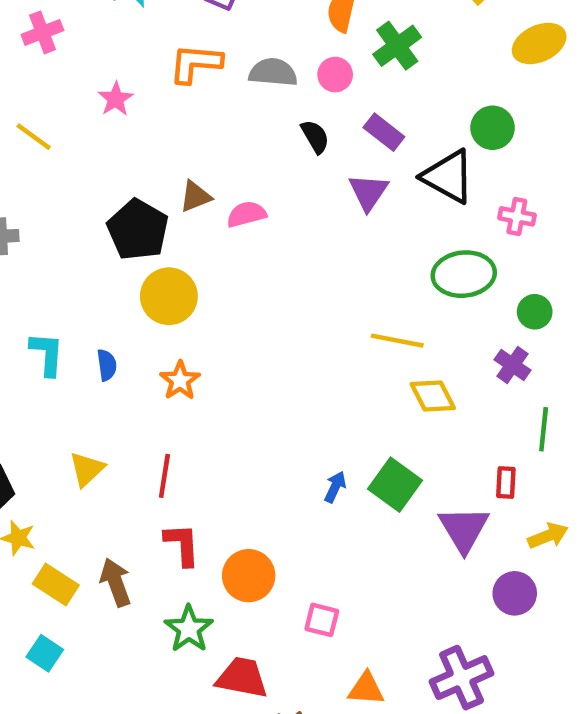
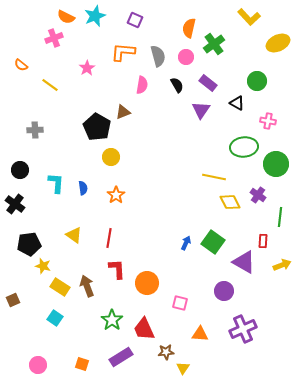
gray semicircle: (273, 72) -> (158, 56), turned 70
black triangle: (448, 177) -> (237, 103), size x0.6
pink semicircle: (246, 214) -> (142, 85), moved, turned 114
yellow circle: (169, 296) -> (111, 157), size x0.7
green circle: (535, 312) -> (276, 164), size x1.6
purple cross: (513, 365) -> (258, 195), moved
yellow triangle: (87, 469) -> (74, 235), turned -42
purple triangle: (464, 529) -> (244, 262), turned -30
purple circle: (515, 593) -> (224, 291), moved
green star: (189, 629) -> (112, 320), moved
red trapezoid: (242, 678) -> (144, 329), turned -125

